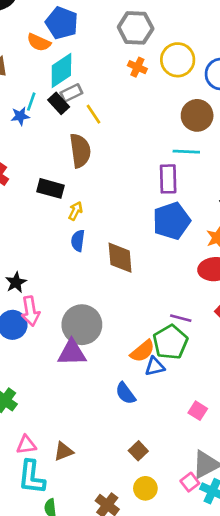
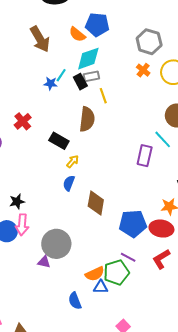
blue pentagon: (62, 23) -> (97, 25), turned -30
cyan line: (186, 152) -> (163, 139), turned 30
blue pentagon: (172, 221) -> (133, 224), moved
purple triangle: (72, 353) -> (44, 262), size x0.6

